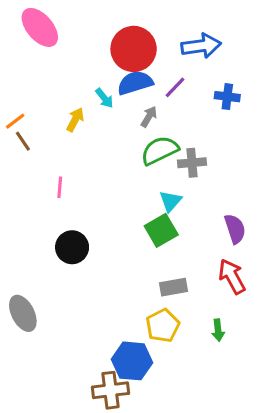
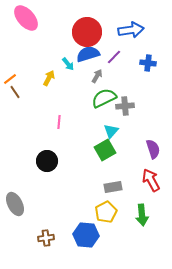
pink line: (60, 187) -> (59, 122), moved
green arrow: (218, 330) -> (142, 215), size x1.5
brown cross: (110, 390) -> (46, 238), moved, size x0.7

